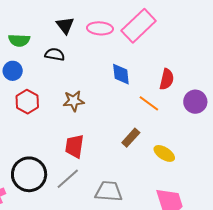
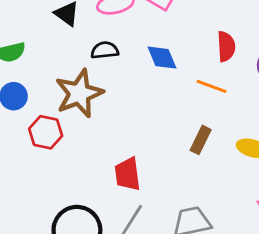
black semicircle: (55, 54) -> (105, 50), moved
brown star: (74, 101) -> (79, 93), moved, size x1.6

